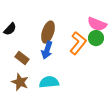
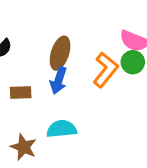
brown rectangle: (22, 58) -> (21, 93), turned -40
brown star: (20, 82) -> (24, 147), moved

